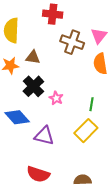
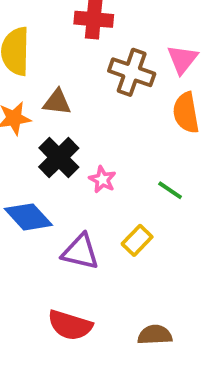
green line: (91, 104) -> (170, 190), turned -64
yellow rectangle: (86, 131) -> (137, 240), moved, size x0.7

